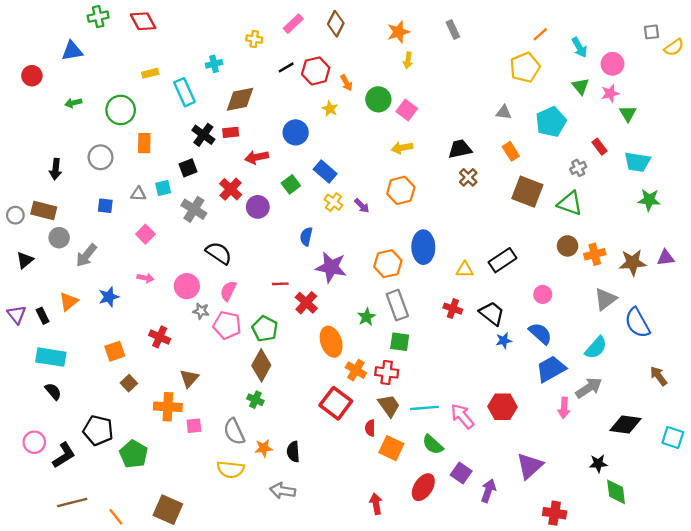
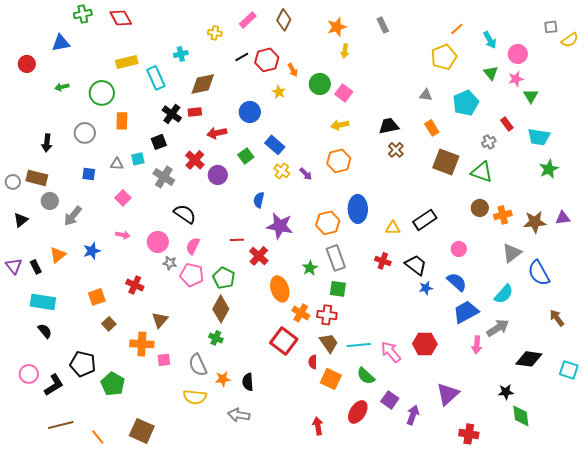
yellow rectangle: (150, 73) -> (127, 62), size x1.5
green star: (649, 200) -> (549, 169), turned -30

